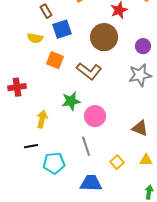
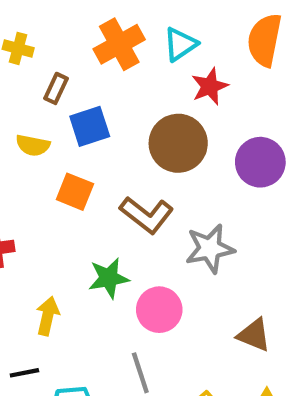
brown rectangle: (46, 11) -> (56, 88), turned 56
purple circle: (143, 46) -> (260, 162), size x1.5
gray star: (140, 75) -> (210, 249), moved

